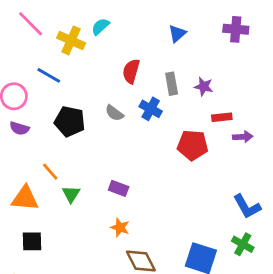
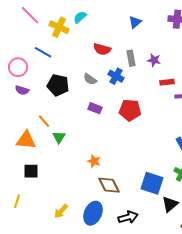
red semicircle: (131, 71) -> (102, 49), turned -90
red pentagon: (193, 145) -> (130, 110), moved
purple rectangle: (119, 188) -> (95, 108), moved

